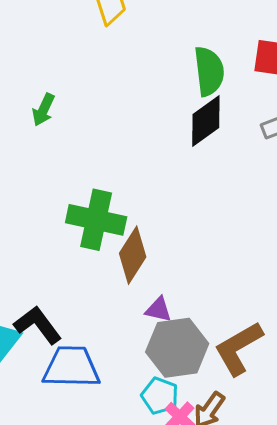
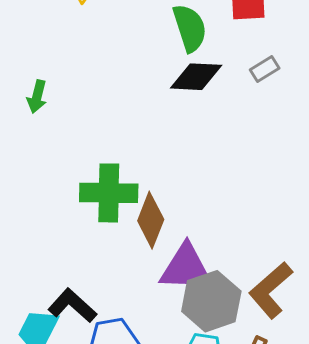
black diamond: (206, 121) -> (196, 77), turned 50
purple triangle: (158, 310) -> (186, 268), size x2.0

